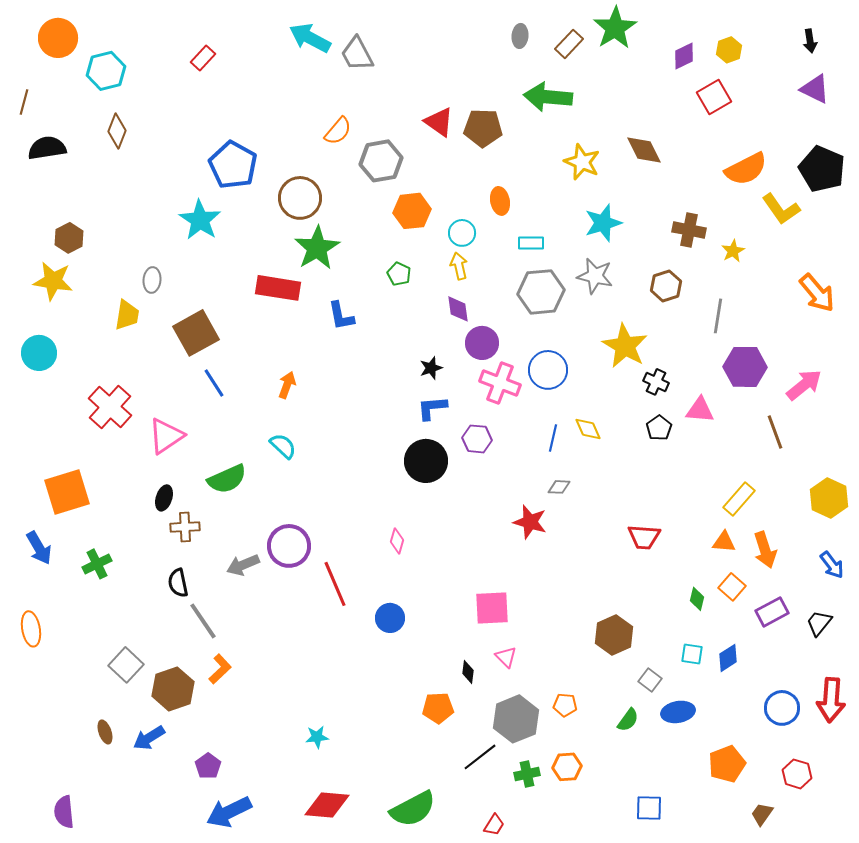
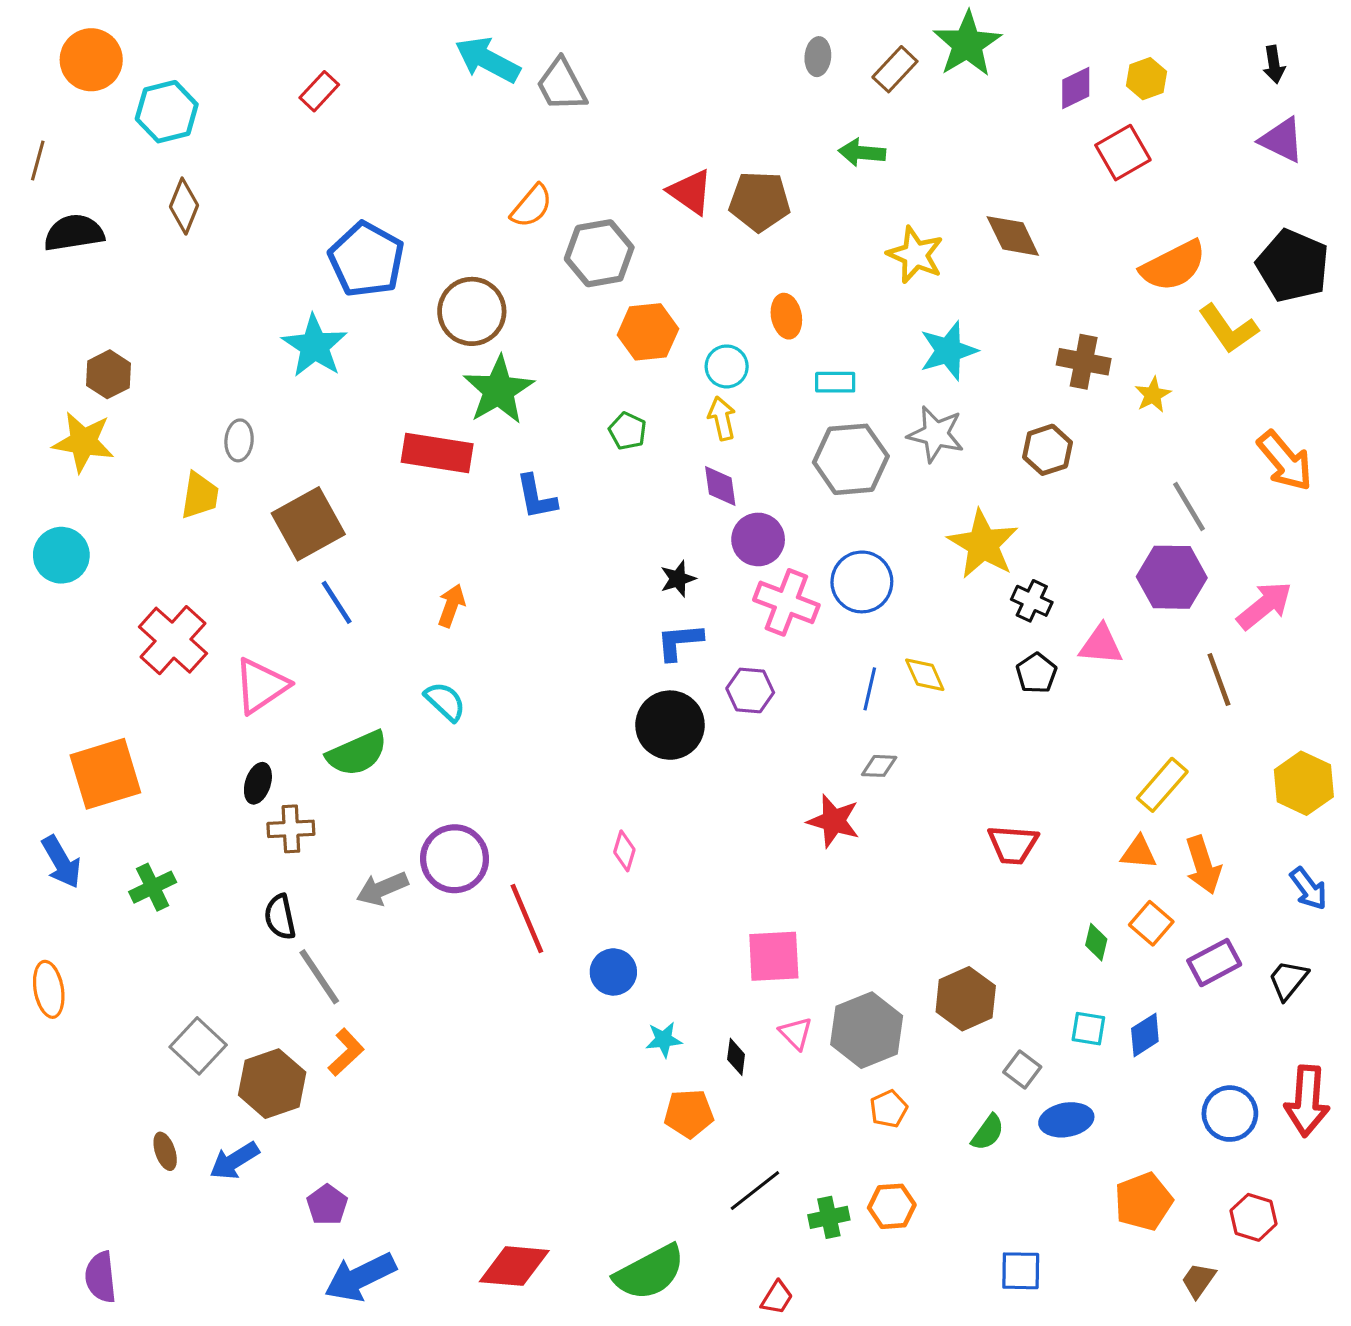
green arrow: (548, 97) -> (862, 153), size x0.6
gray line: (718, 316) -> (1189, 506), moved, turned -40
orange pentagon: (565, 705) -> (889, 1109), turned -30
gray hexagon: (516, 719) -> (867, 1030), moved
cyan star: (317, 737) -> (664, 1040), moved

